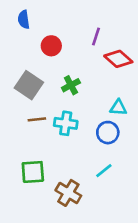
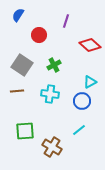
blue semicircle: (24, 20) -> (18, 15), turned 40
purple line: (96, 37) -> (66, 21), moved
cyan triangle: (118, 108) -> (90, 82), turned -32
brown line: (37, 119) -> (17, 91), moved

